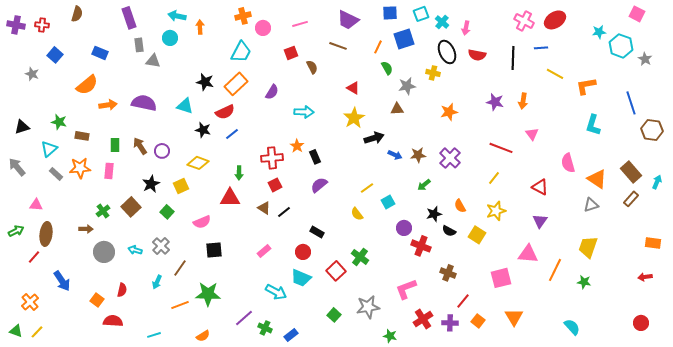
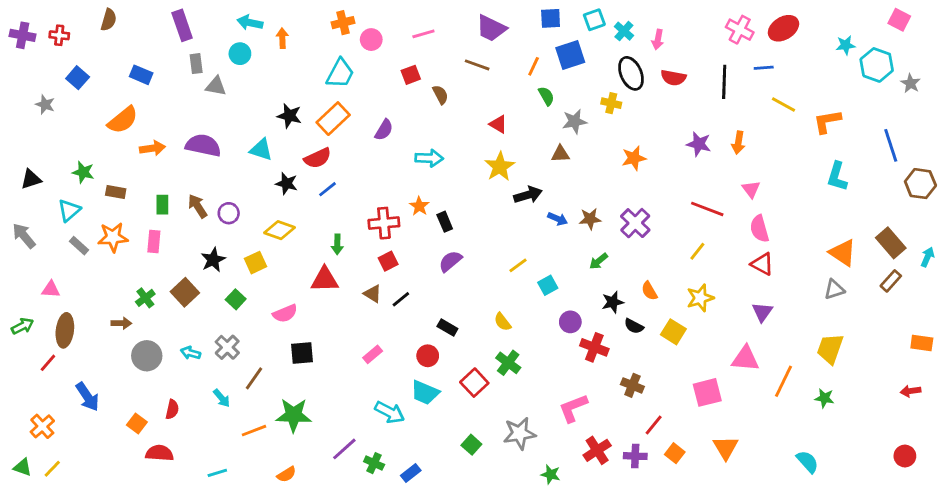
pink semicircle: (568, 163) -> (759, 229), moved
yellow semicircle: (357, 214) -> (503, 322), moved
cyan arrow: (157, 282) -> (222, 398), turned -64

